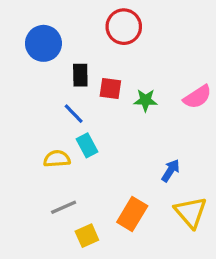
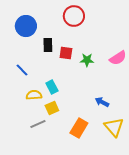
blue line: (74, 114) -> (22, 70), moved
blue arrow: (171, 170) -> (102, 102), turned -96
yellow square: (87, 236) -> (52, 108), moved

